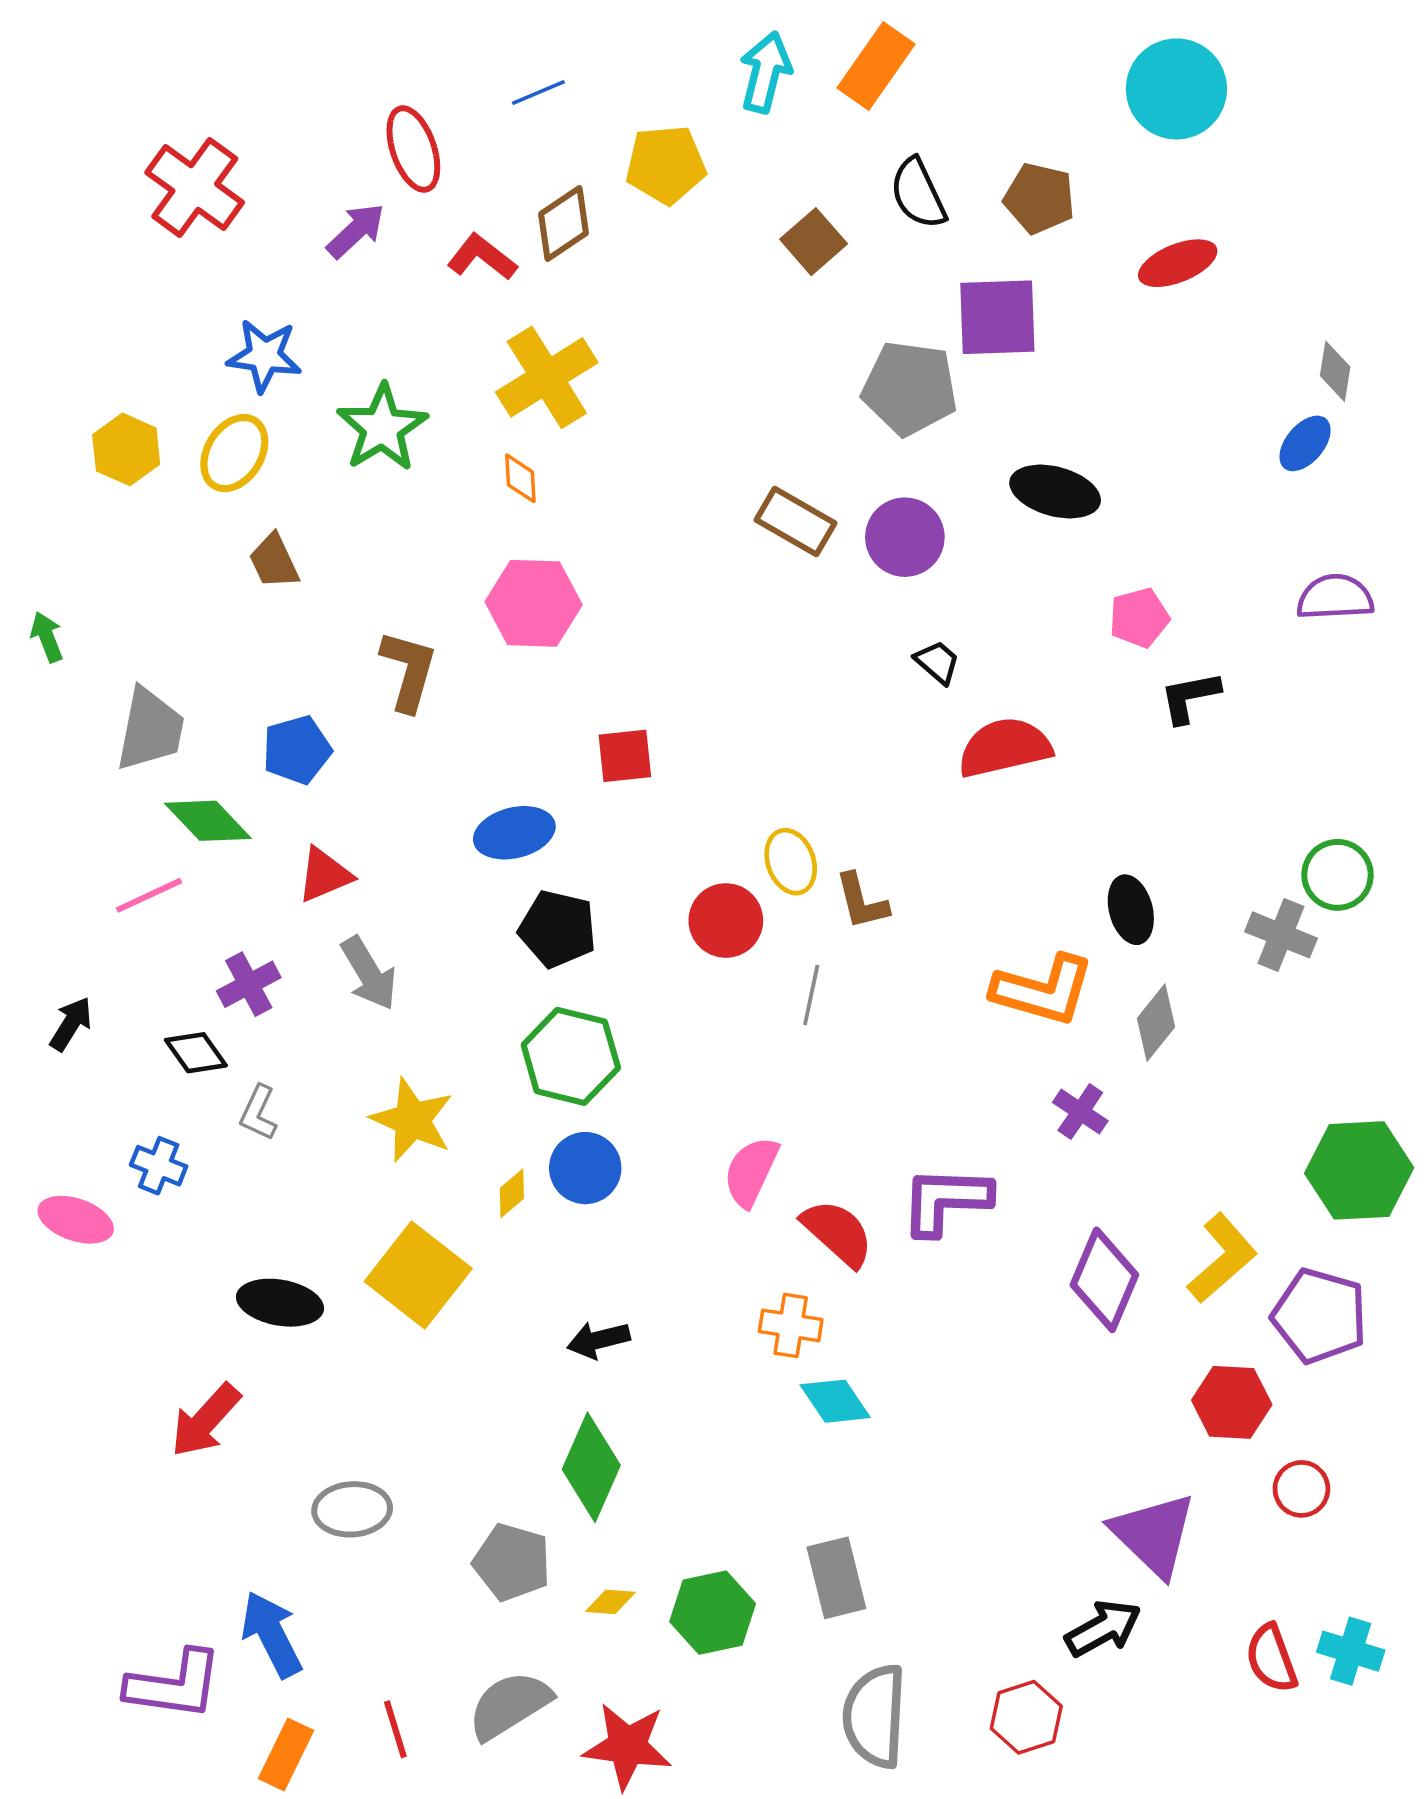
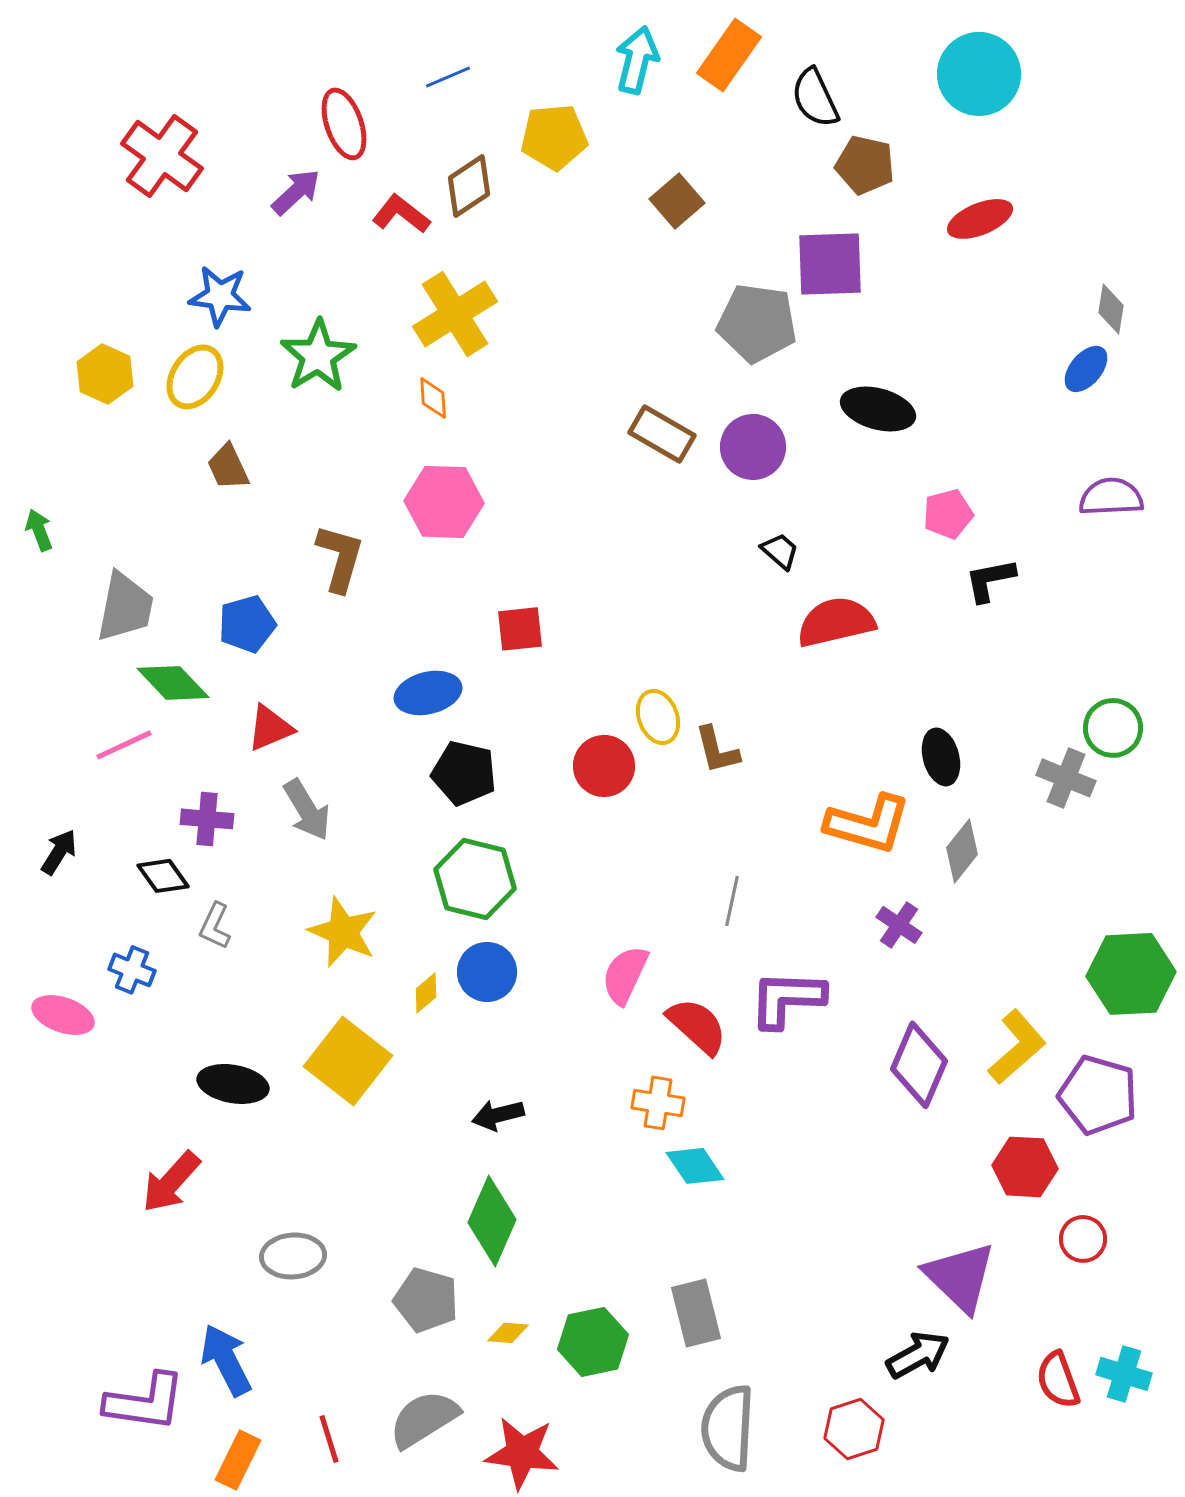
black semicircle: (918, 193) -> (815, 98), moved
purple cross: (249, 984) -> (207, 819), turned 33
gray line: (811, 995) -> (732, 901), moved

